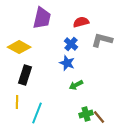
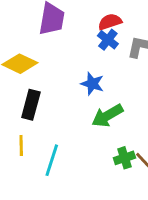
blue cross: (71, 44) -> (108, 40), moved
green arrow: (76, 85) -> (107, 116), size x1.5

